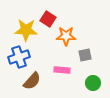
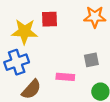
red square: (48, 19) -> (49, 19), turned -35
orange star: (66, 36) -> (95, 17), moved

